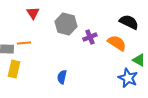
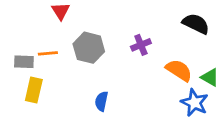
gray hexagon: (66, 24) -> (89, 48), moved
orange semicircle: (117, 43) -> (179, 70), moved

